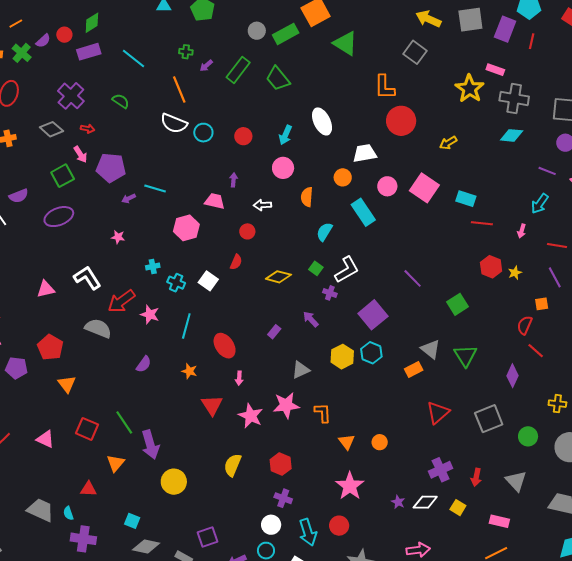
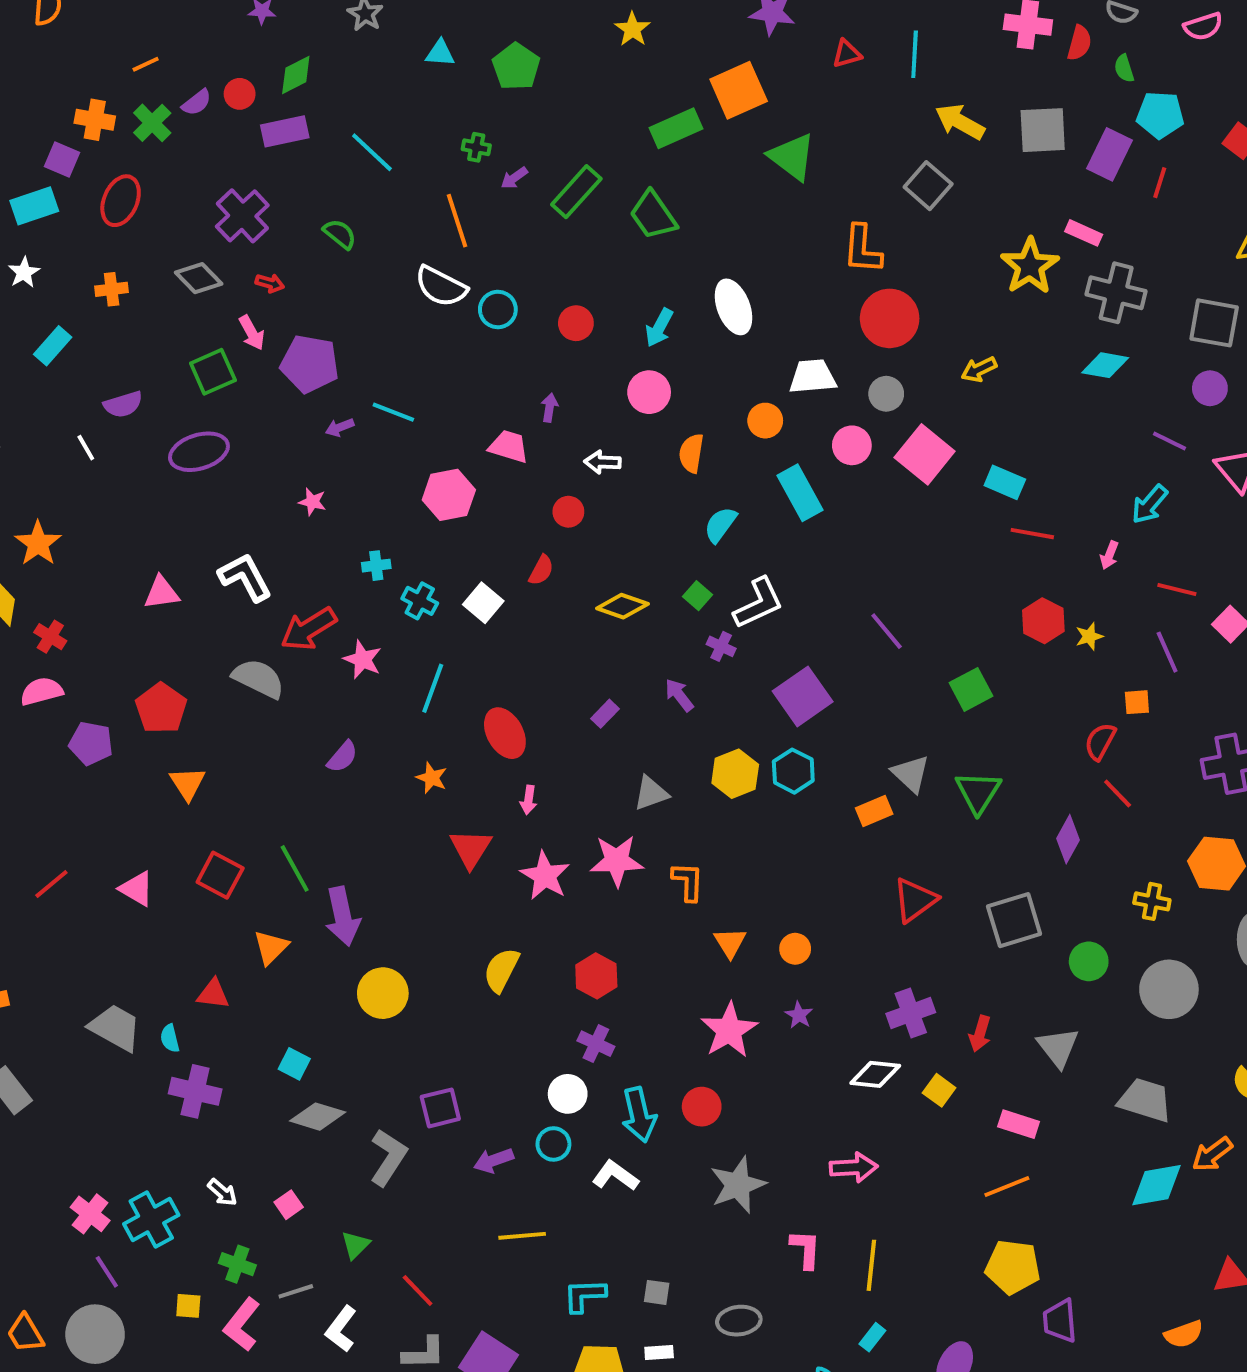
gray circle: (257, 31) -> (886, 394), moved
purple star: (398, 502) -> (799, 1015), moved

